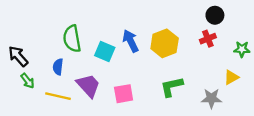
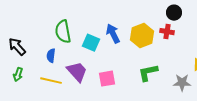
black circle: (215, 15) -> (174, 13), moved
red cross: (208, 39) -> (167, 32), moved, turned 32
green arrow: (28, 81) -> (18, 75), moved, turned 56

